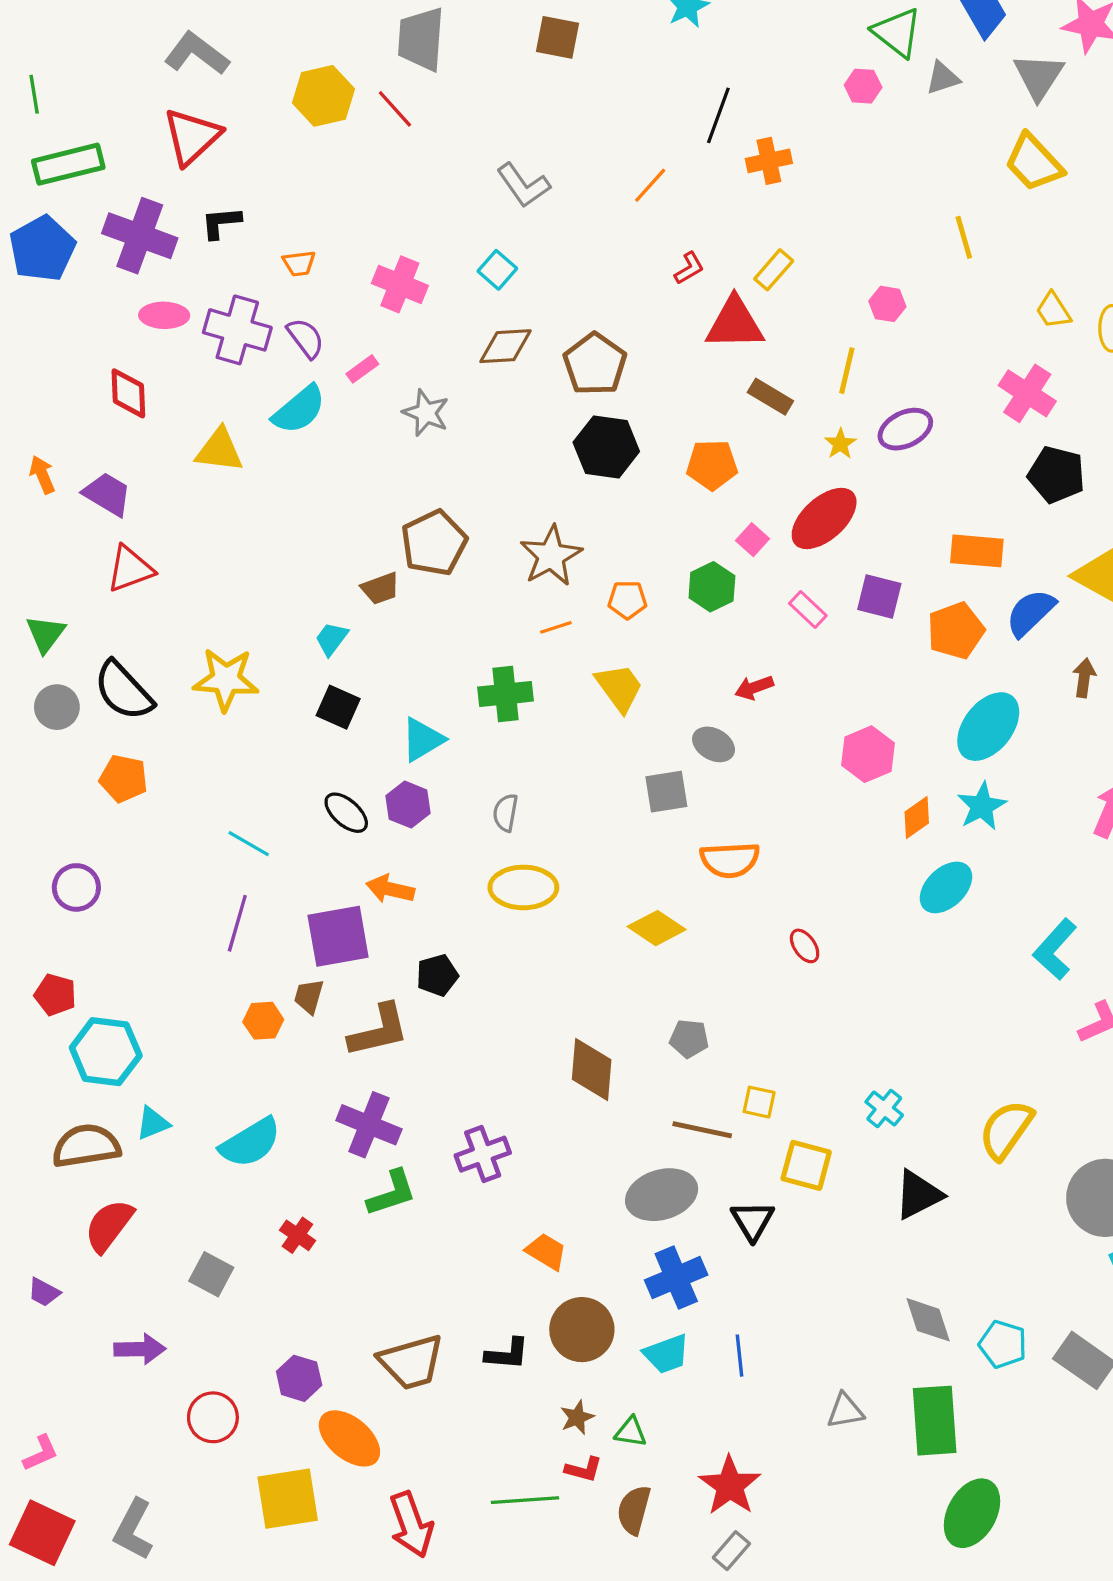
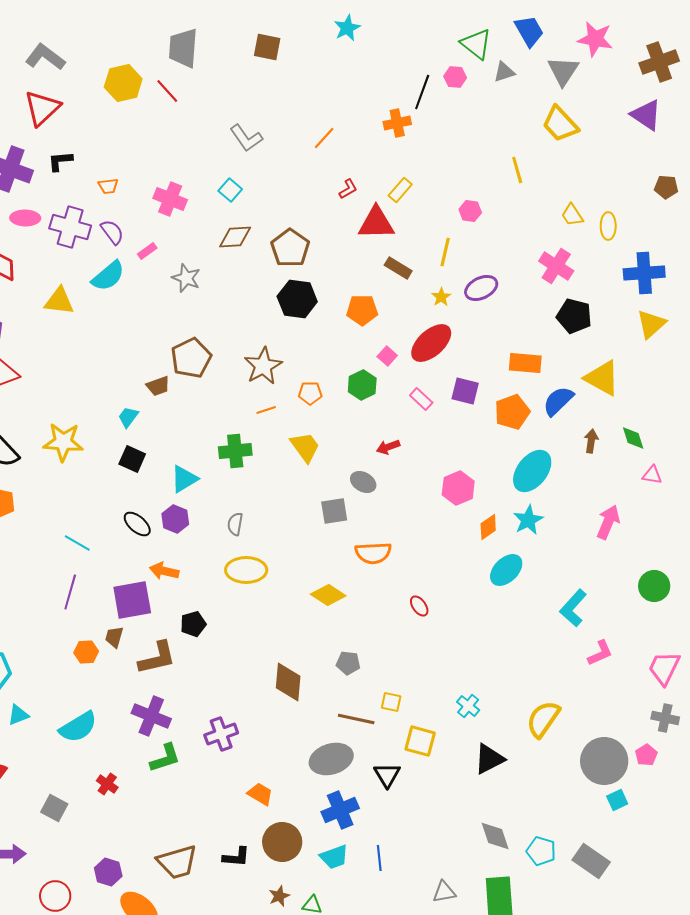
black line: (718, 115) -> (422, 92), moved

